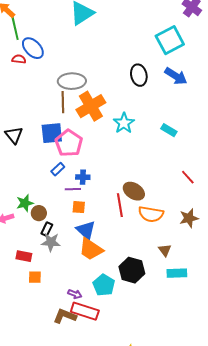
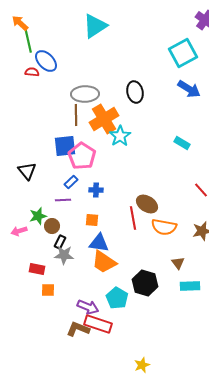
black ellipse: (139, 75) -> (135, 92), moved
cyan star: (124, 123) -> (120, 136), moved
black triangle: (14, 135) -> (27, 171), moved
purple line: (73, 189) -> (63, 200), moved
blue triangle: (86, 230) -> (99, 243), turned -35
purple arrow: (75, 294) -> (88, 307), size x1.5

